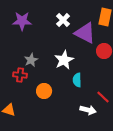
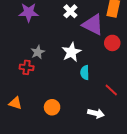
orange circle: (44, 91) -> (52, 107), moved
white arrow: (88, 110) -> (96, 113), moved

